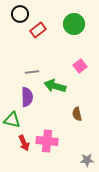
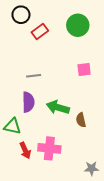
pink square: (80, 66) -> (84, 69), turned 32
green arrow: (55, 86) -> (58, 107), moved

